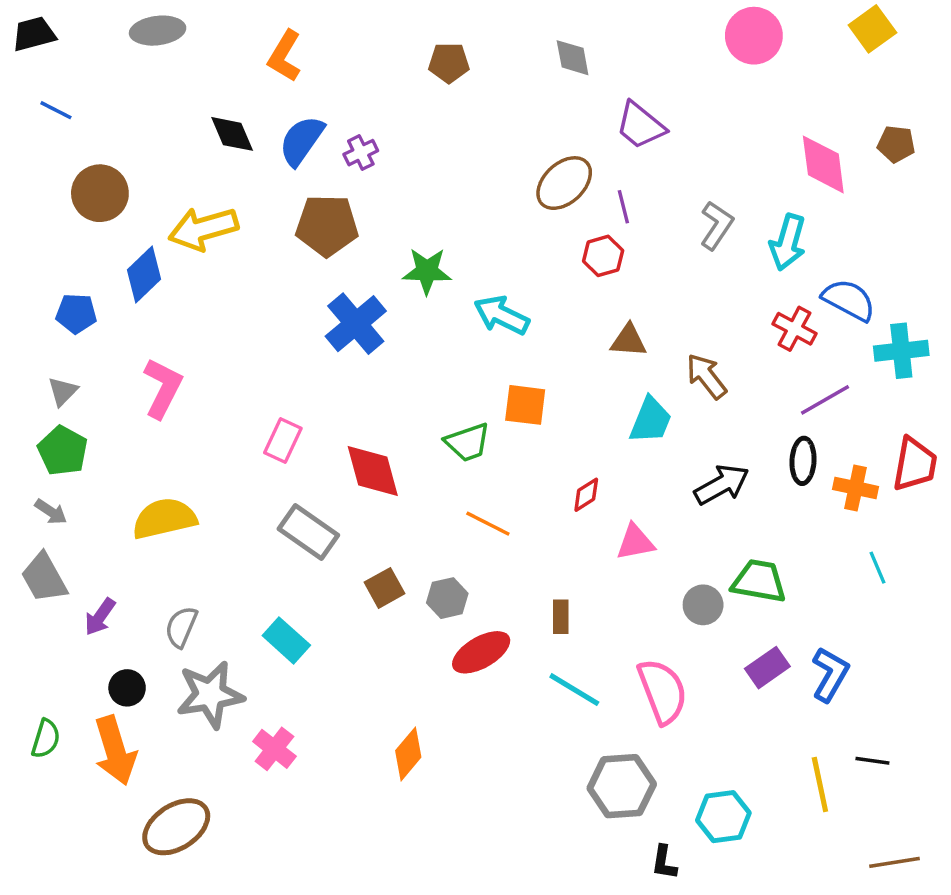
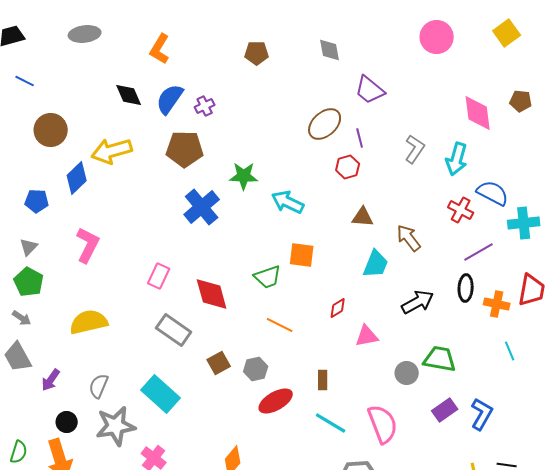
cyan rectangle: (286, 640) -> (161, 394), size x1.4

